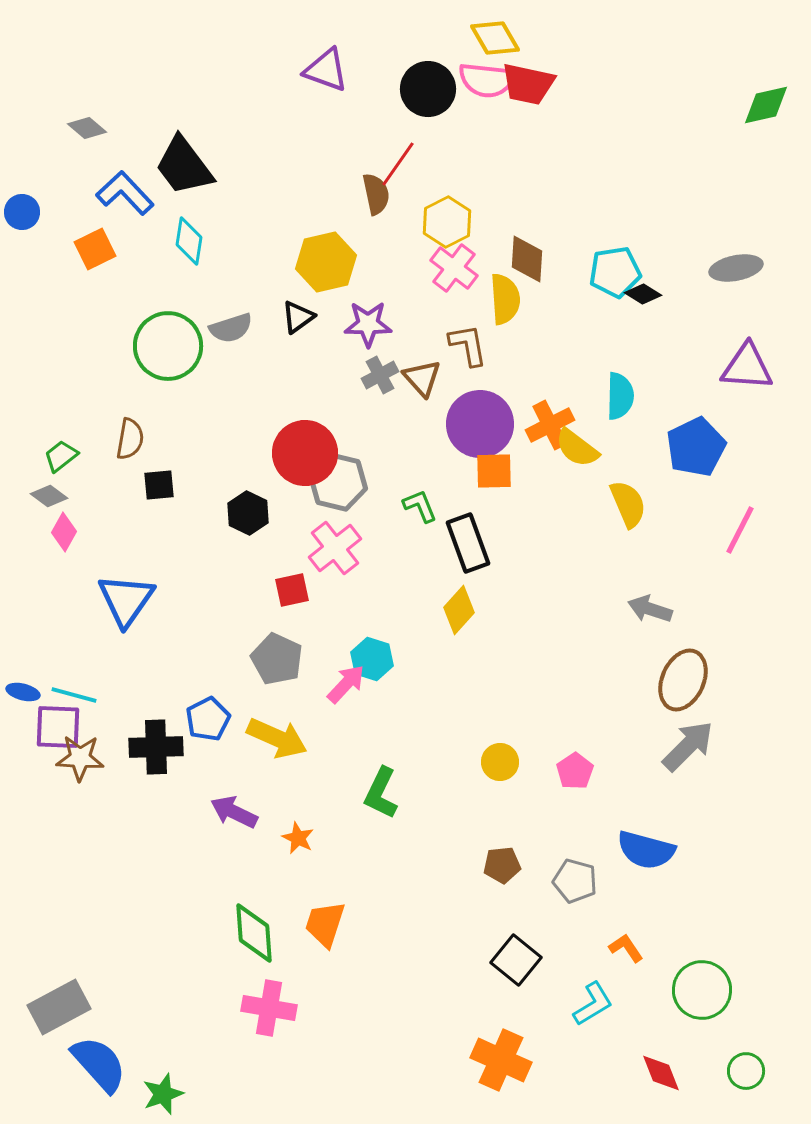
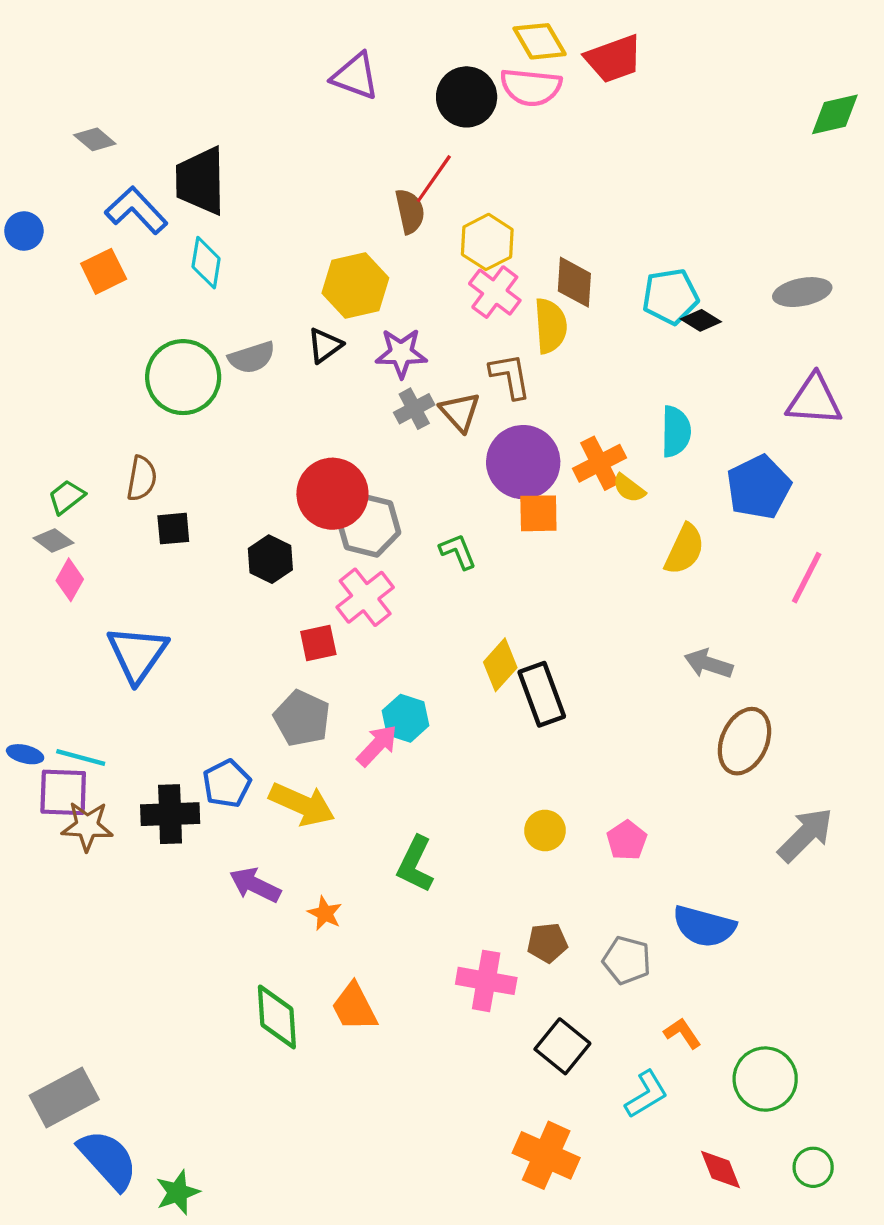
red trapezoid: (528, 84) -> (614, 59), moved, turned -32
black trapezoid: (184, 166) -> (201, 181), turned 36
yellow semicircle: (577, 448) -> (629, 488), size x0.7
yellow semicircle: (628, 504) -> (685, 549), turned 48
black rectangle: (468, 543) -> (542, 694), moved
gray arrow: (688, 746) -> (806, 835), moved
orange trapezoid: (325, 924) -> (354, 1007), turned -45
pink cross: (269, 1008) -> (486, 981), moved

